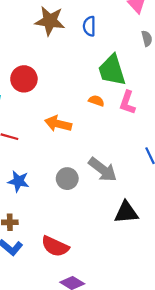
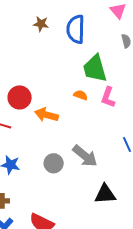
brown star: (50, 21) -> (41, 24), size x0.6
blue semicircle: (89, 26) -> (76, 29), size x1.6
red circle: (24, 79) -> (20, 97), moved

